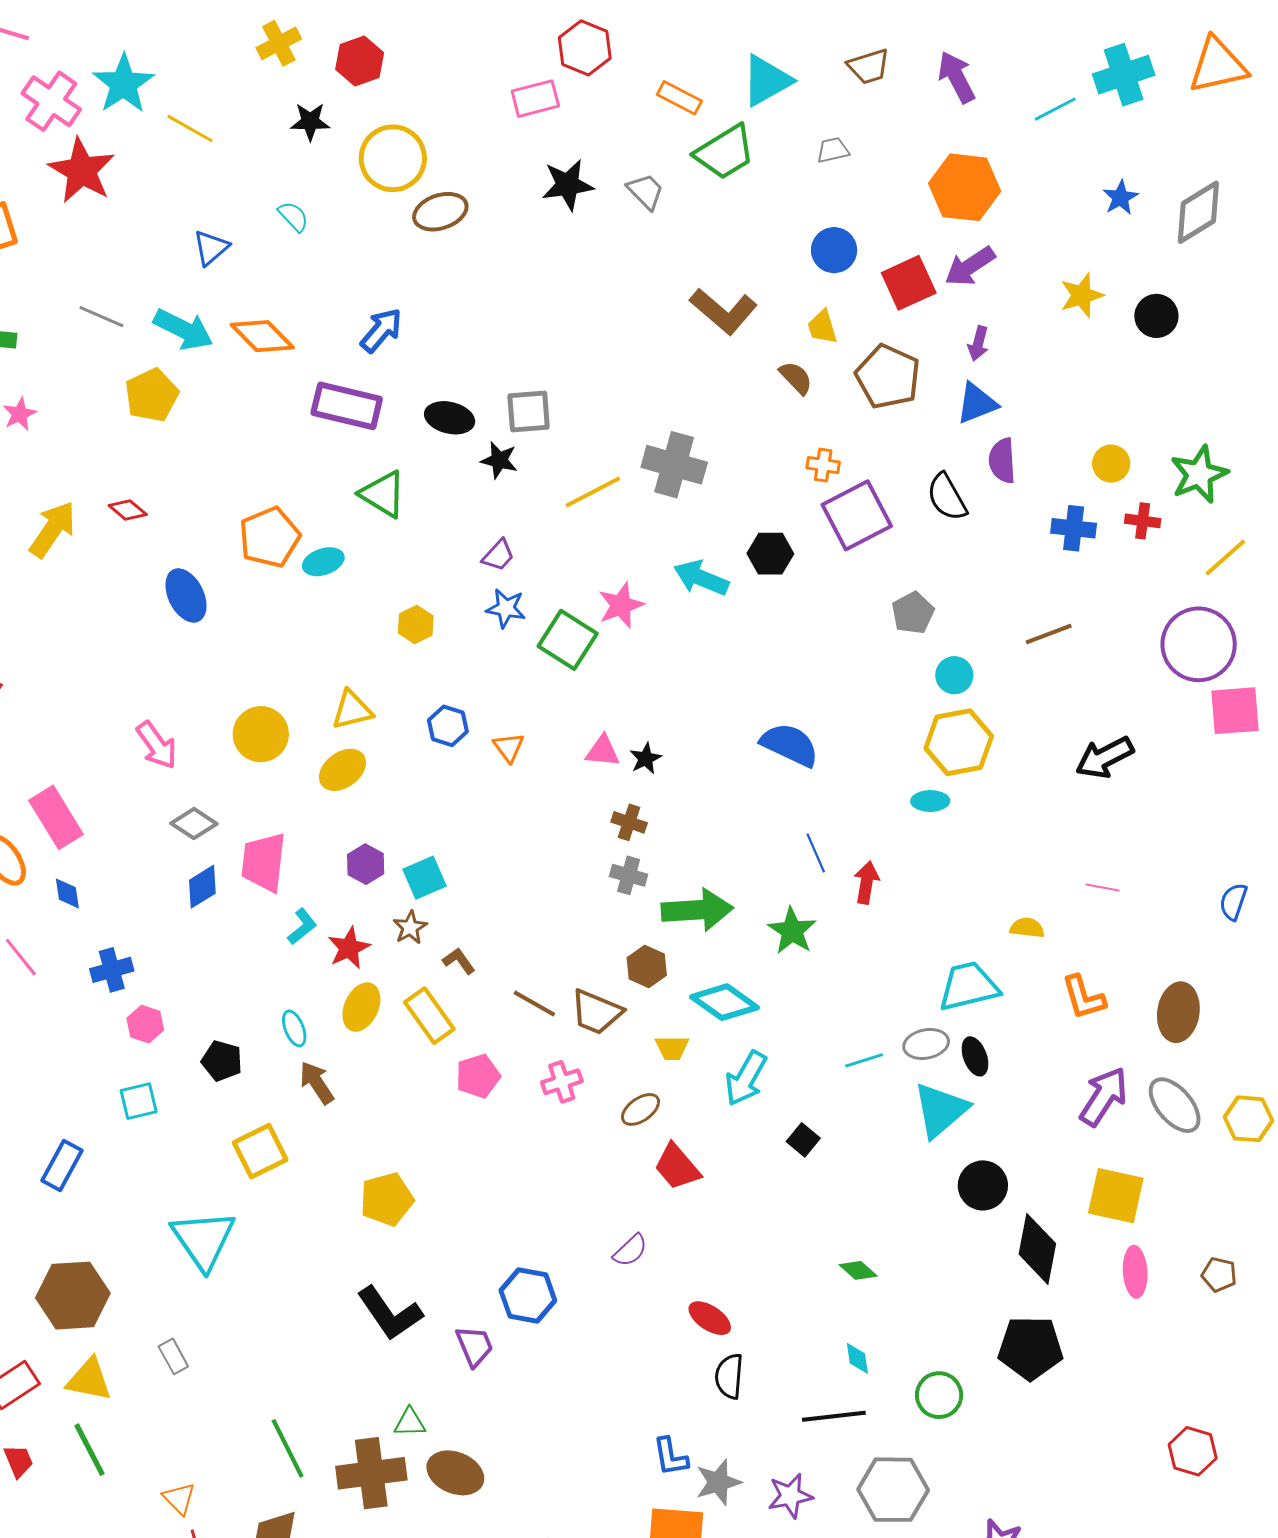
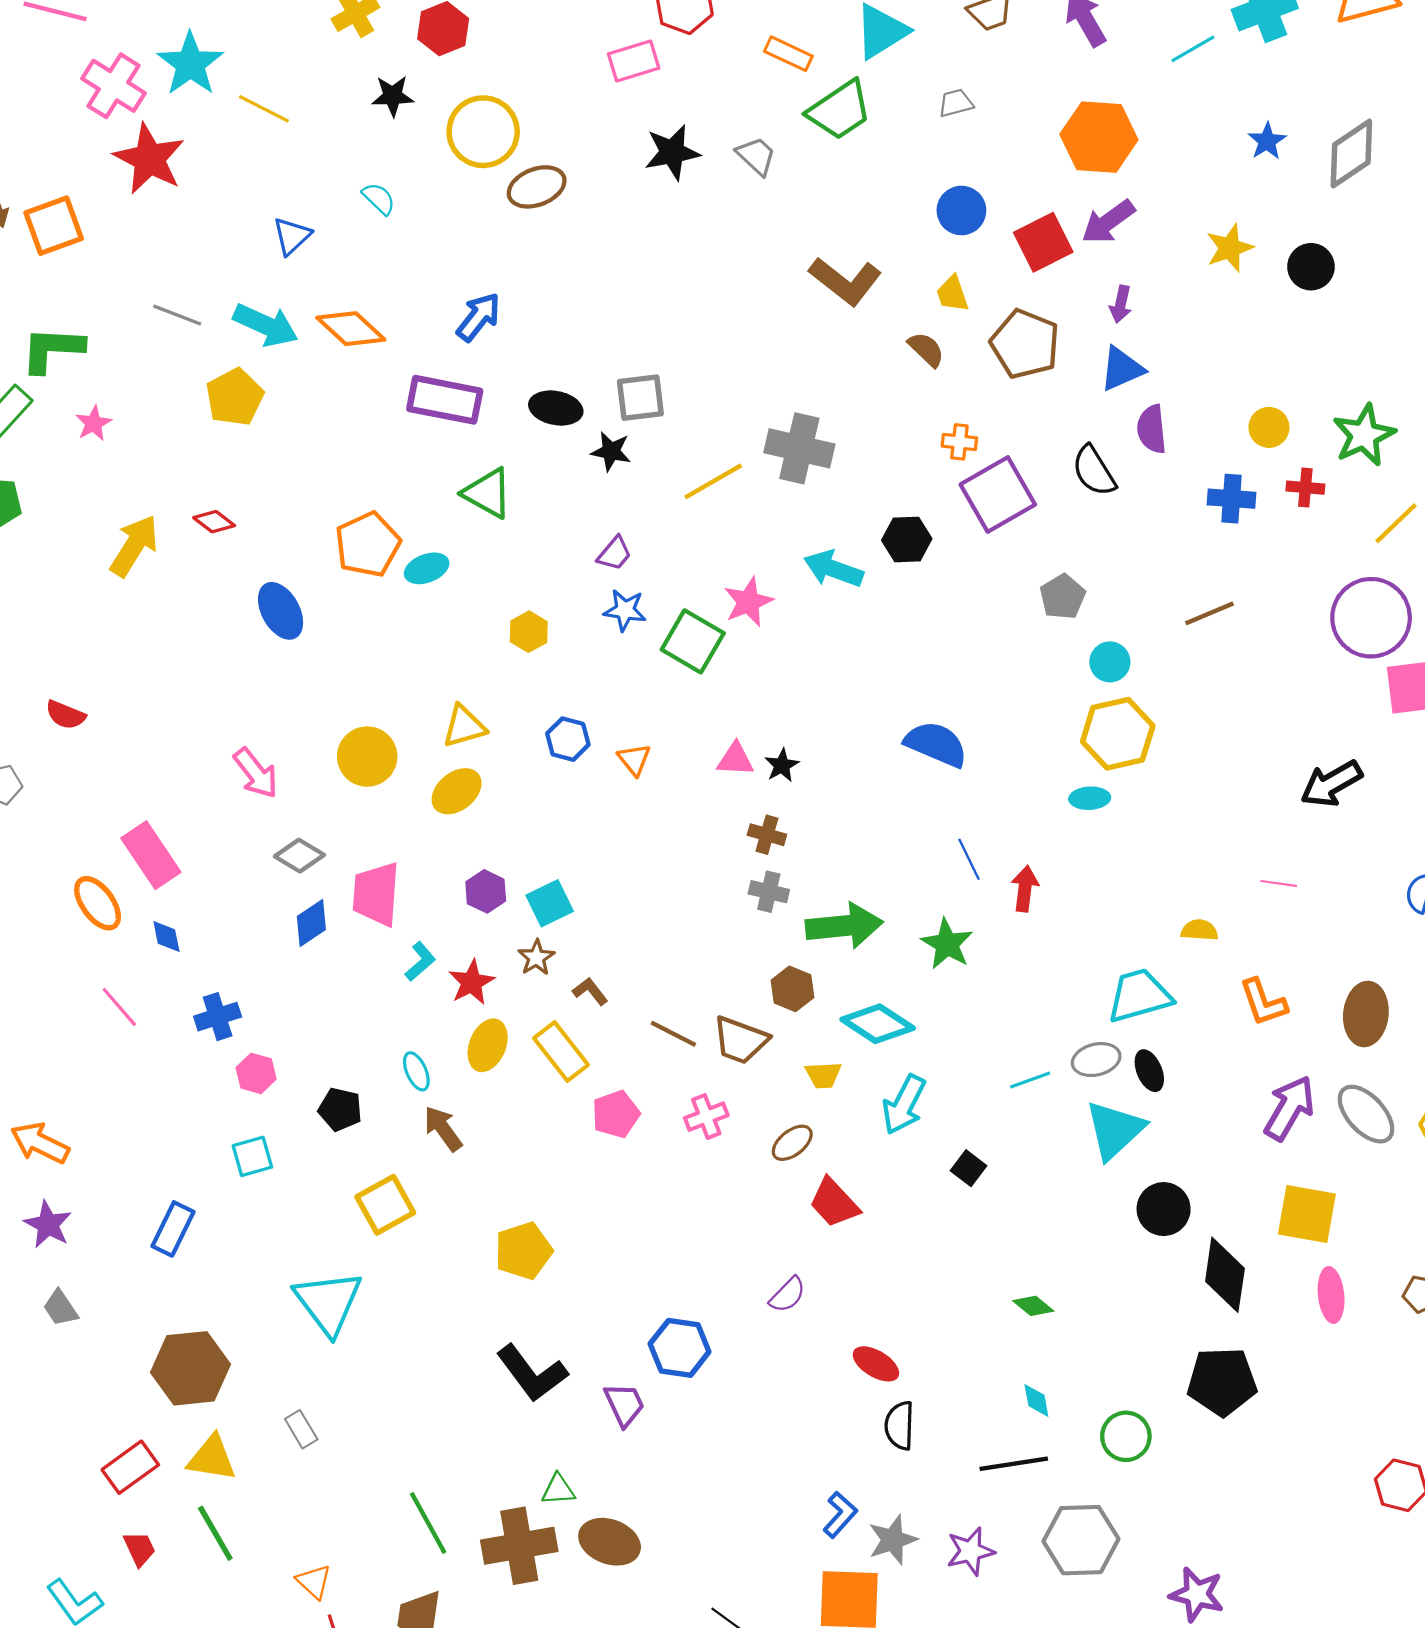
black arrow: (1105, 758) -> (1331, 784), moved
blue L-shape: (670, 1457) -> (840, 1515), turned -126

